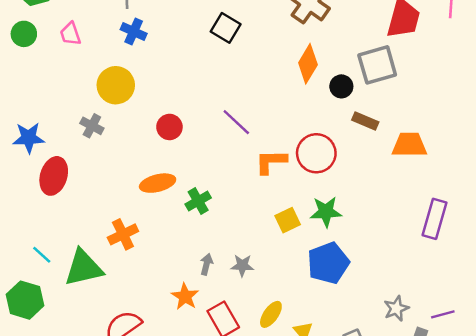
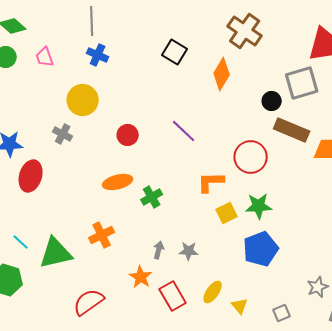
orange diamond: (308, 64) -> (222, 74), moved
brown rectangle: (365, 121) -> (292, 130), size x1.6
orange L-shape: (271, 162) -> (211, 182), moved
orange cross: (123, 234) -> (102, 235), moved

